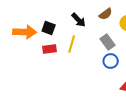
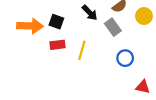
gray rectangle: (108, 42) -> (113, 27), moved
yellow line: (72, 44) -> (82, 50), moved

